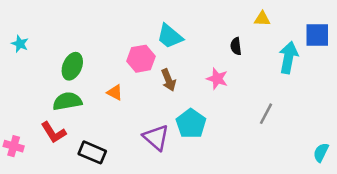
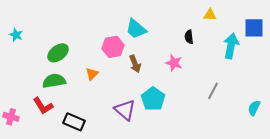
green ellipse: (72, 66) -> (58, 53), turned 30
orange triangle: (115, 92) -> (92, 74), turned 48
cyan semicircle: (321, 152) -> (254, 108), moved

